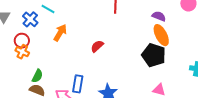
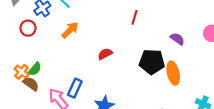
orange ellipse: (161, 35) -> (173, 73), moved
orange cross: (22, 52) -> (22, 72), moved
black pentagon: (154, 55) -> (152, 62), moved, turned -30

